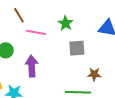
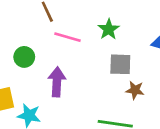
brown star: (94, 74) -> (135, 90), moved

